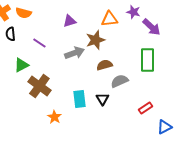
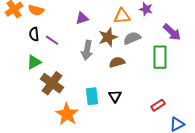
purple arrow: (151, 27) -> (172, 32), moved
black semicircle: (10, 34) -> (34, 34), moved
gray arrow: (74, 53) -> (87, 50), turned 120
gray semicircle: (119, 81) -> (132, 38), moved
orange star: (54, 117) -> (67, 114), size x1.6

